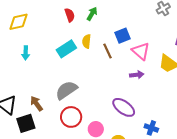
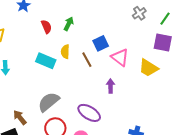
cyan rectangle: (66, 49) -> (46, 61), turned 60
purple arrow: (137, 75) -> (111, 86), moved, turned -80
purple ellipse: (124, 107) -> (89, 113), moved

